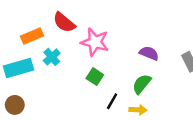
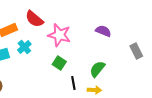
purple semicircle: (149, 53) -> (103, 31), moved
black line: (112, 101) -> (73, 83), turned -40

